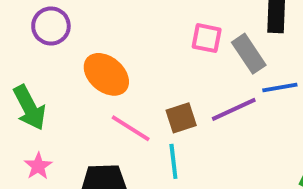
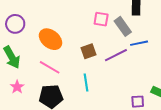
purple circle: (51, 26) -> (15, 24), moved
brown square: (181, 118) -> (89, 51), moved
pink line: (131, 128) -> (50, 67), moved

